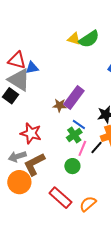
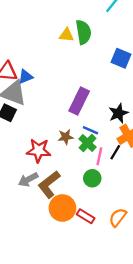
green semicircle: (89, 39) -> (83, 32), turned -55
brown star: (60, 105) -> (66, 137), moved
orange circle: (19, 182) -> (62, 208), moved
red rectangle: (60, 198) -> (86, 216), size x0.7

